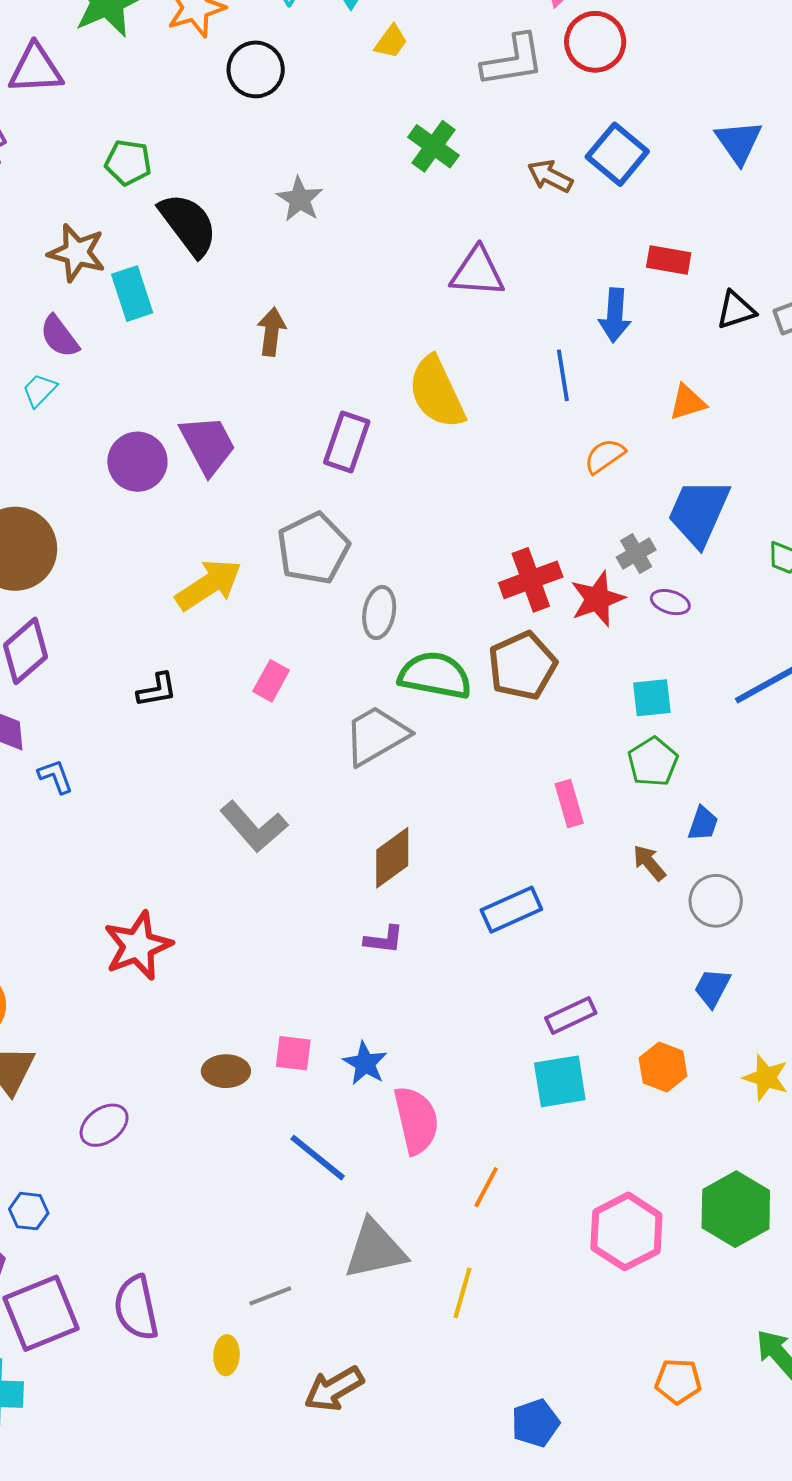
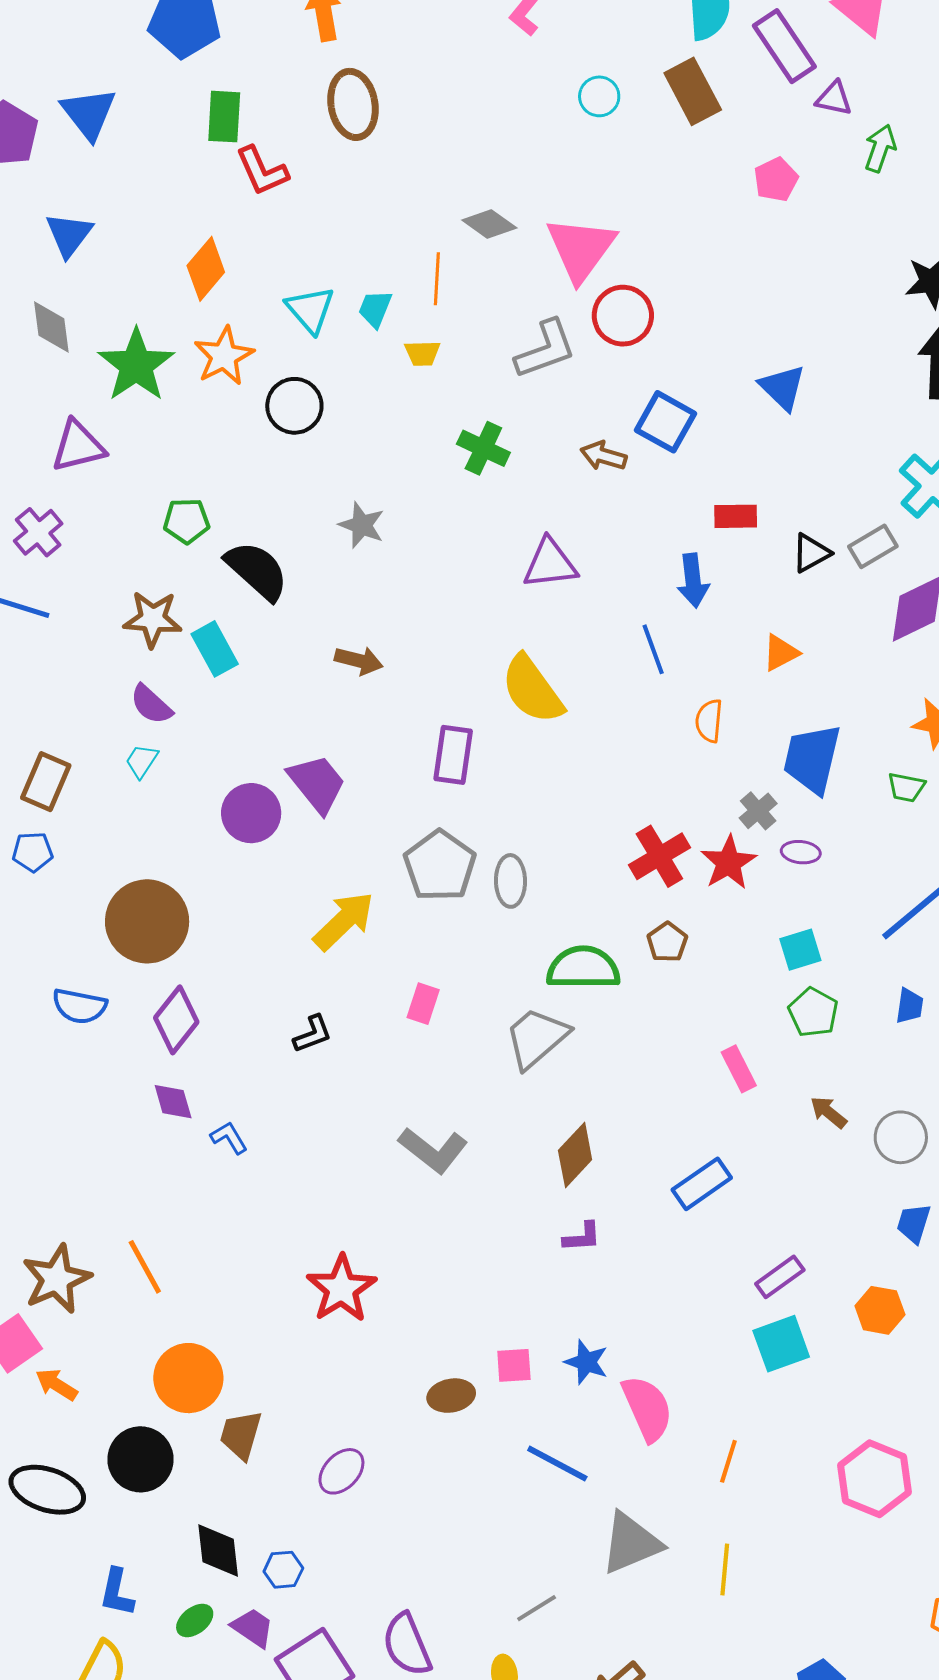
yellow trapezoid: (391, 42) -> (422, 353), turned 63
brown arrow: (272, 332) -> (359, 661), turned 108
orange semicircle: (605, 456) -> (709, 721), turned -39
gray ellipse: (379, 612) -> (510, 881), moved
brown pentagon: (522, 666) -> (667, 942), size x0.6
blue trapezoid: (703, 824) -> (910, 1006), moved

